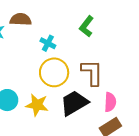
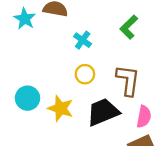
yellow circle: (54, 72) -> (85, 74), size x0.6

